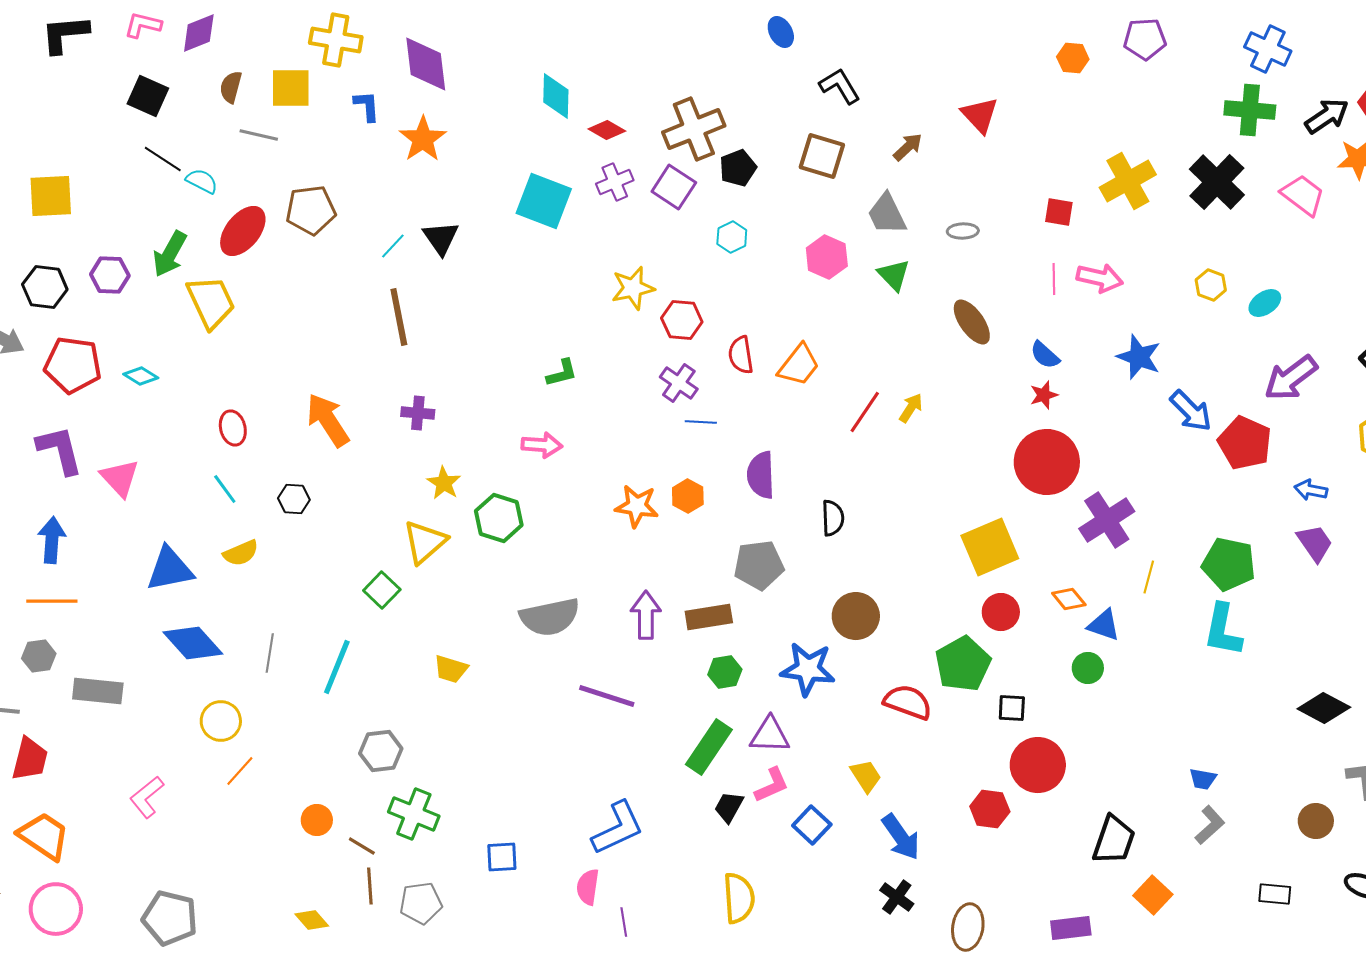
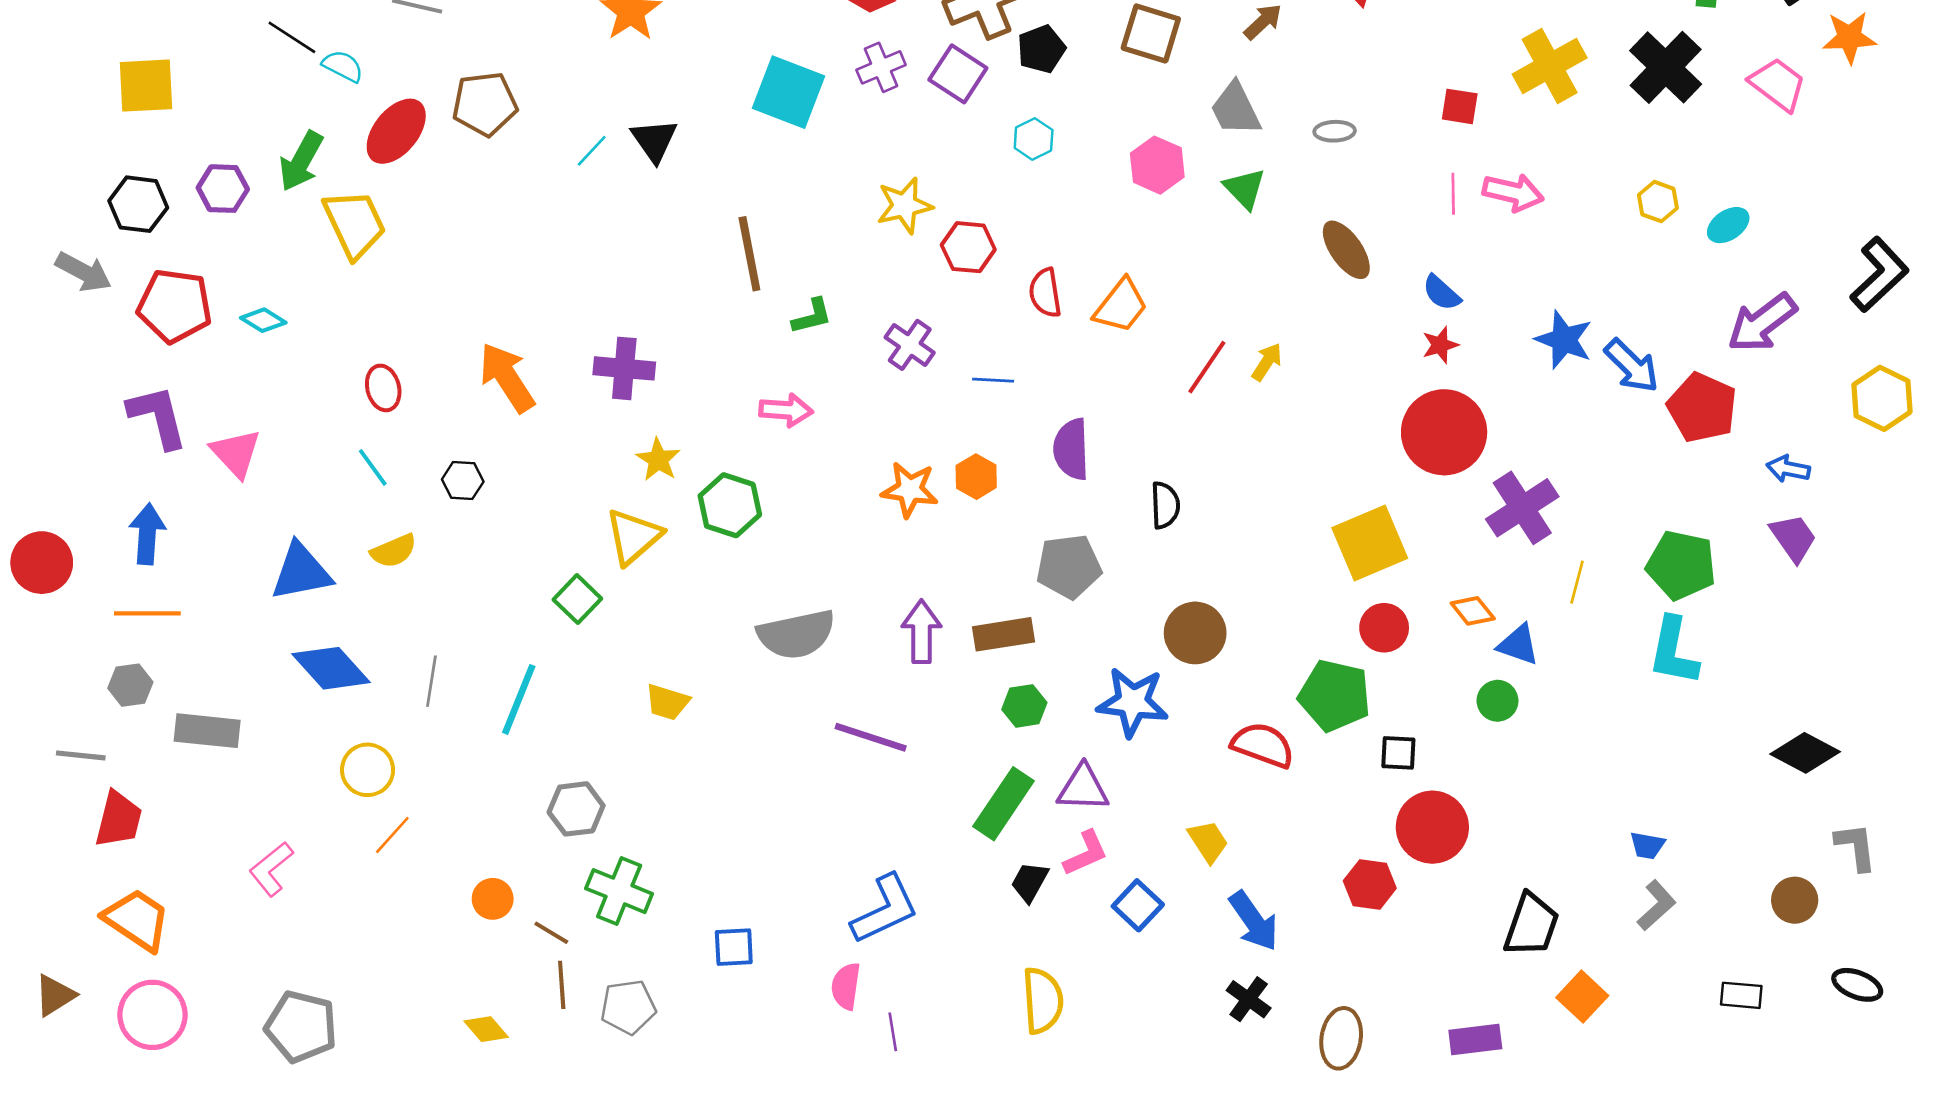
brown line: (399, 317) -> (749, 254), moved
blue star: (1139, 357) -> (1564, 340), moved
purple cross: (679, 383) -> (910, 345), moved
purple cross: (418, 413) -> (624, 368), size x1.4
green pentagon: (963, 664) -> (1335, 696), turned -30

